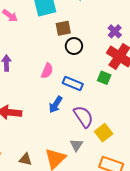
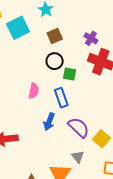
brown square: (63, 28) -> (55, 36), moved
green square: (104, 78) -> (70, 74), moved
blue rectangle: (73, 84) -> (61, 98), turned 60

